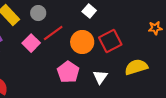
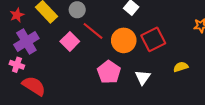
red line: (53, 33) -> (93, 31), turned 75
yellow semicircle: (136, 67) -> (181, 67), size x0.6

